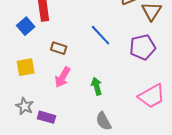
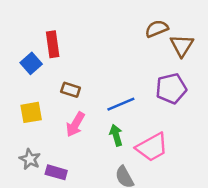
blue line: (101, 35) -> (121, 104), moved, turned -70
pink trapezoid: (152, 96) -> (152, 147), moved

